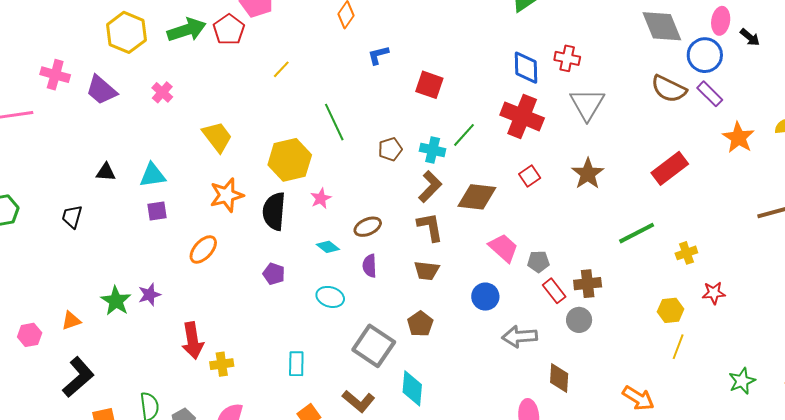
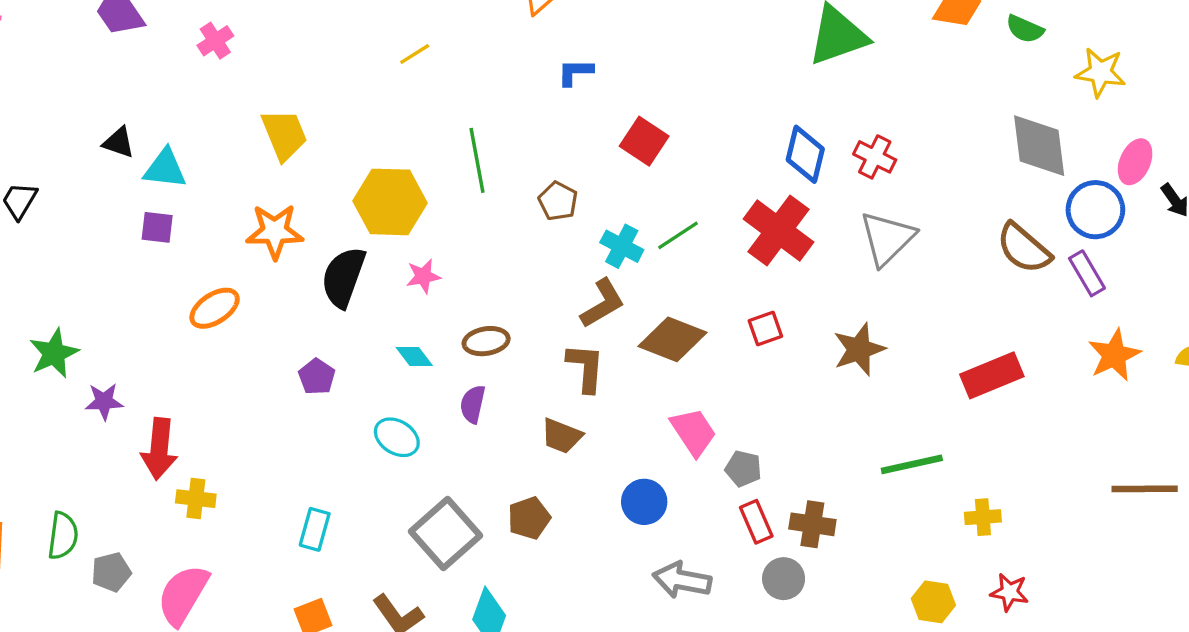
brown pentagon: (390, 149) -> (558, 201), moved, turned 30
black triangle: (106, 172) -> (119, 142), moved
purple star: (149, 295) -> (104, 402), moved

